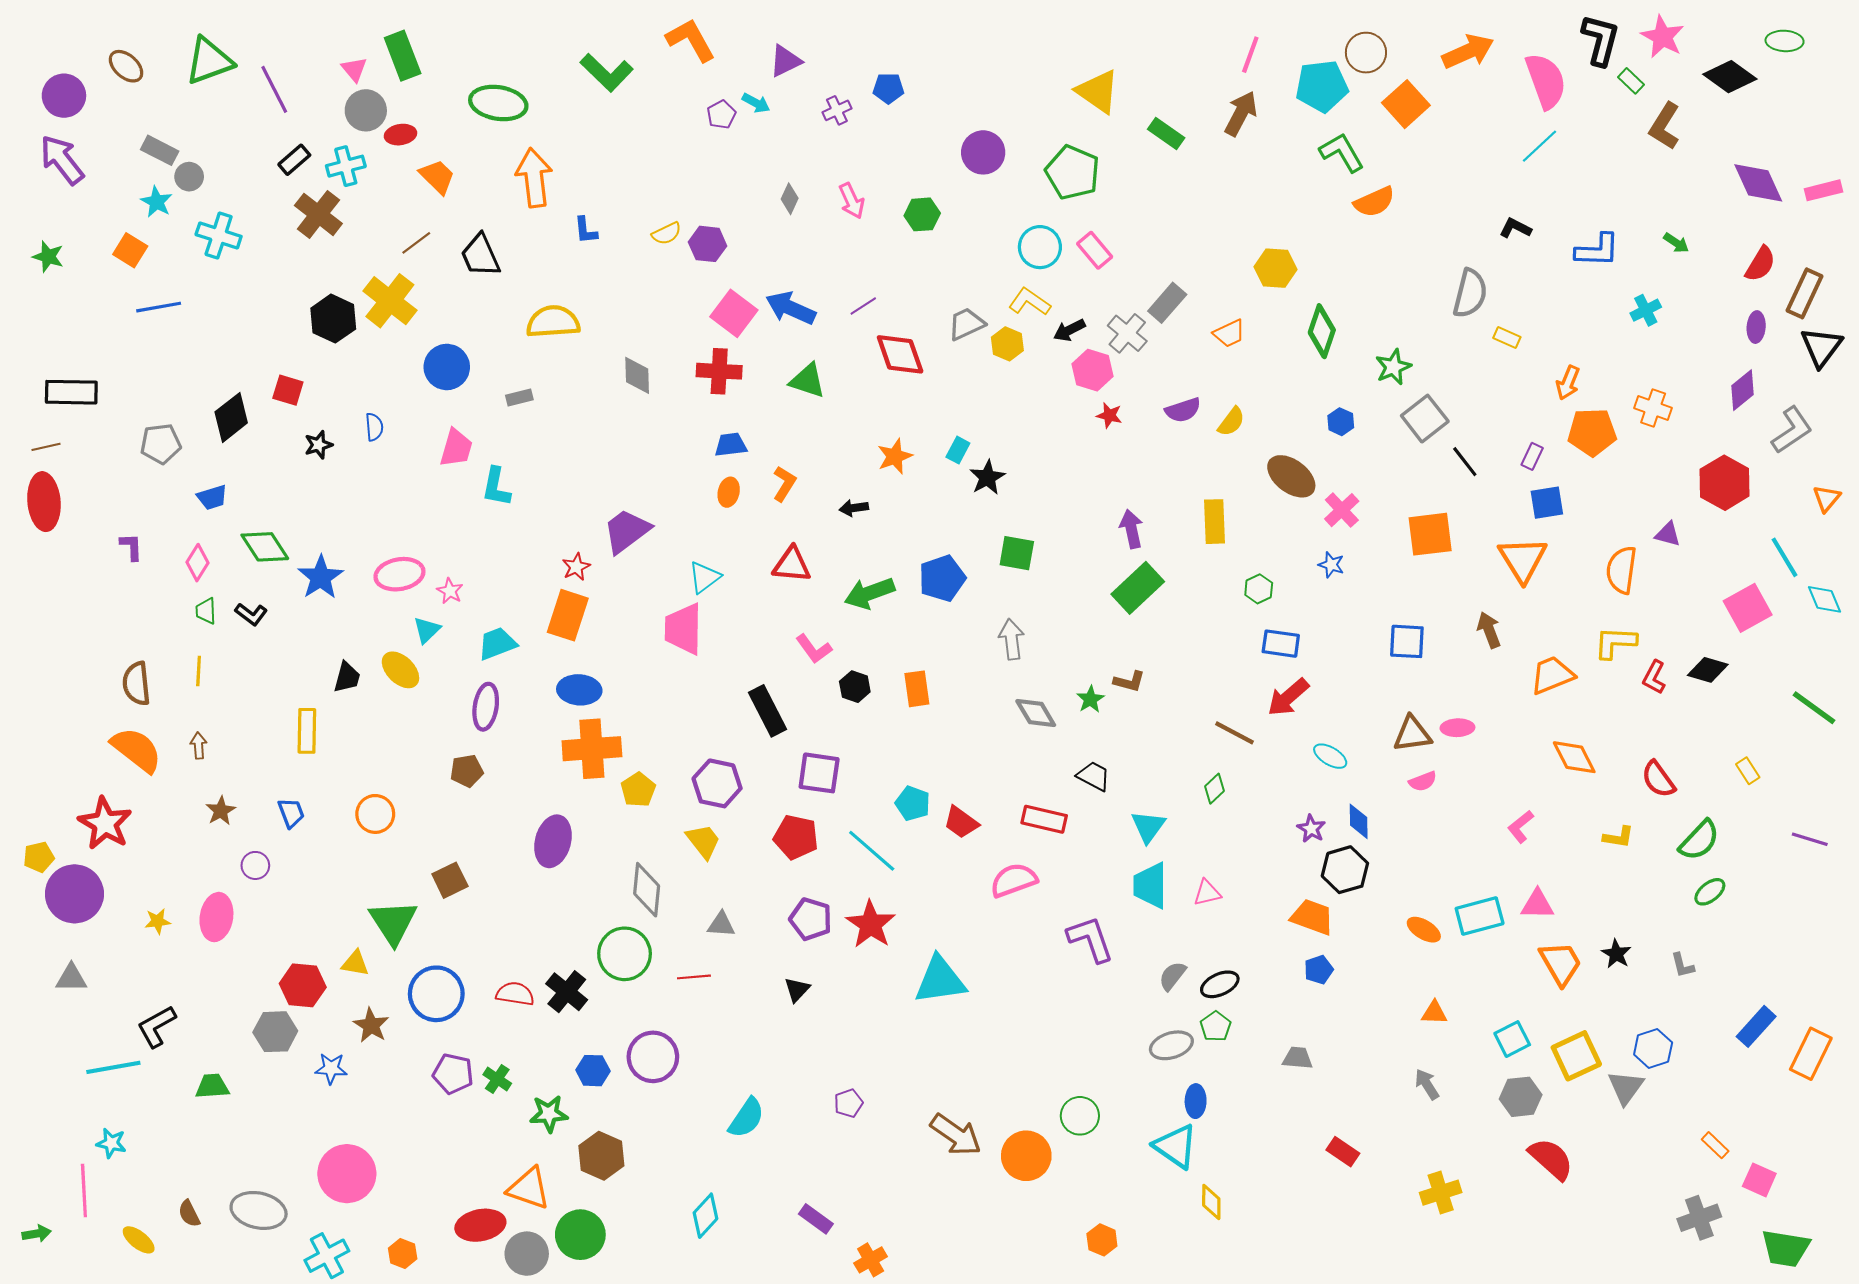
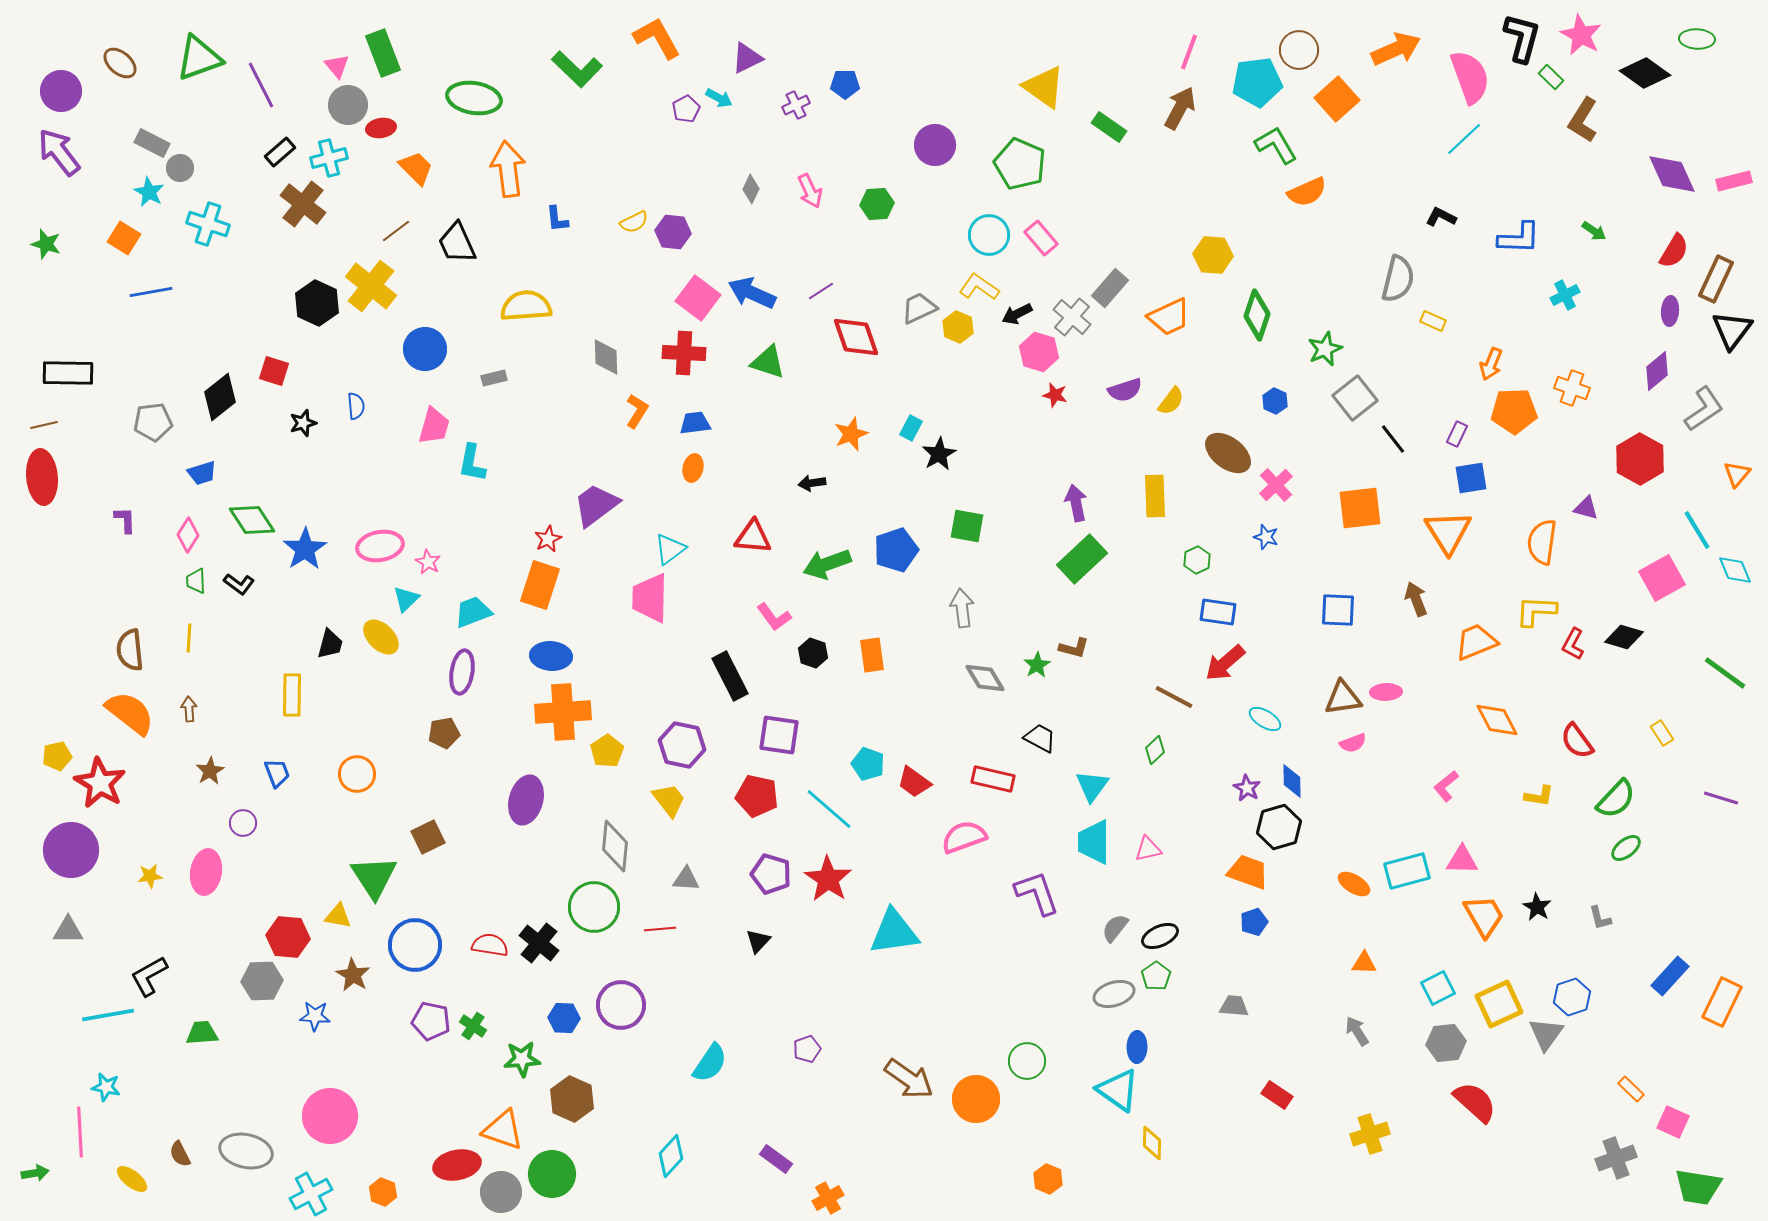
orange trapezoid: (1229, 333) -> (1169, 317), size x1.4
orange L-shape: (784, 484) -> (637, 411), moved
yellow pentagon: (39, 857) -> (57, 756), moved

